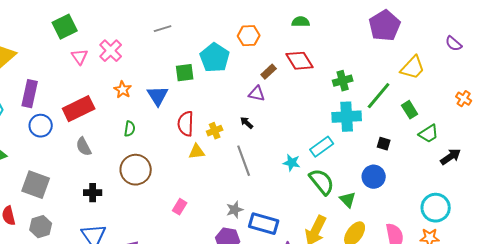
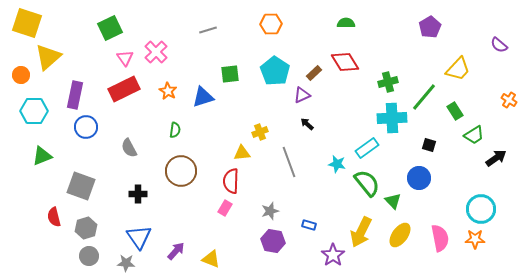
purple pentagon: (385, 26) -> (430, 27), size x0.7
orange hexagon: (249, 36) -> (271, 24), moved
cyan pentagon: (215, 58) -> (275, 71), moved
purple triangle: (257, 94) -> (302, 95), turned -36
blue triangle: (158, 96) -> (203, 97), turned 45
red rectangle: (79, 109) -> (124, 89), moved
black arrow: (247, 123) -> (307, 124), moved
red semicircle: (186, 124) -> (231, 181), moved
gray star: (235, 210) -> (270, 211), moved
blue rectangle: (264, 224) -> (309, 225), size x0.5

